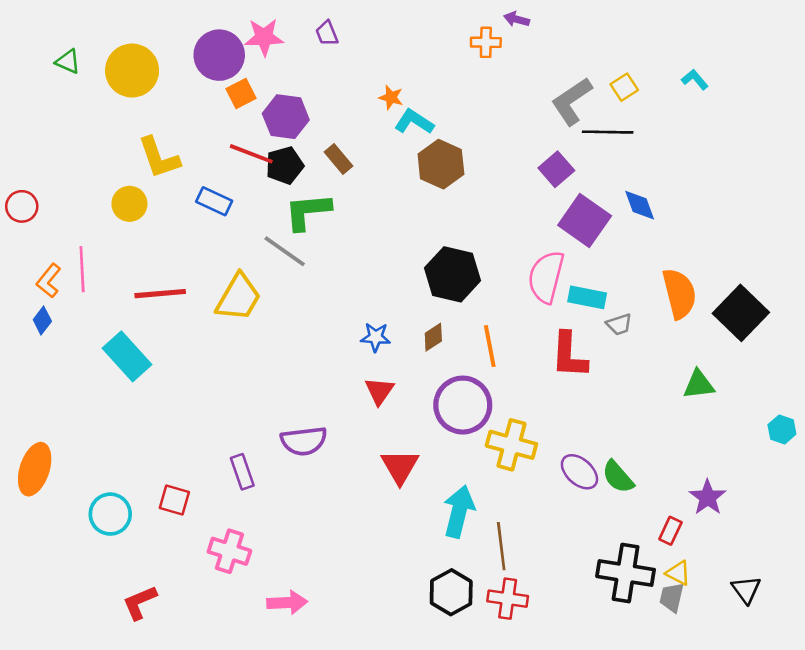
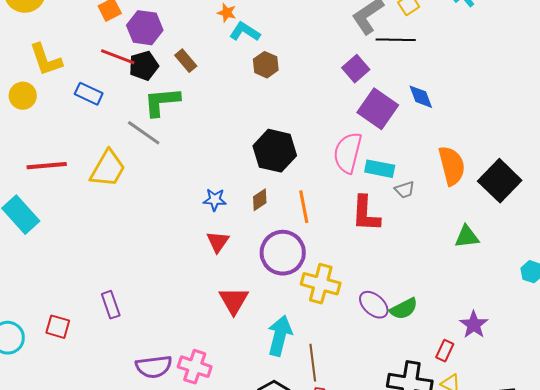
brown hexagon: (441, 164) -> (266, 65), size x0.7
purple semicircle: (304, 441) -> (154, 367), moved
green semicircle: (618, 477) -> (404, 309), turned -76
pink cross: (229, 551) -> (195, 367), moved

